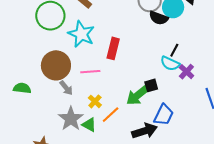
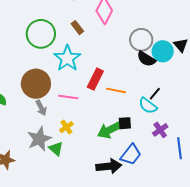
purple cross: (186, 72) -> (160, 130), moved
orange line: (111, 115) -> (116, 90), moved, turned 42

